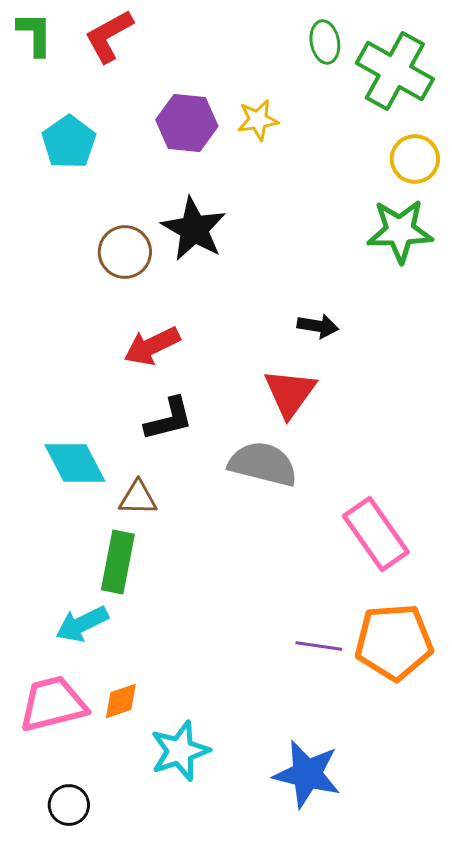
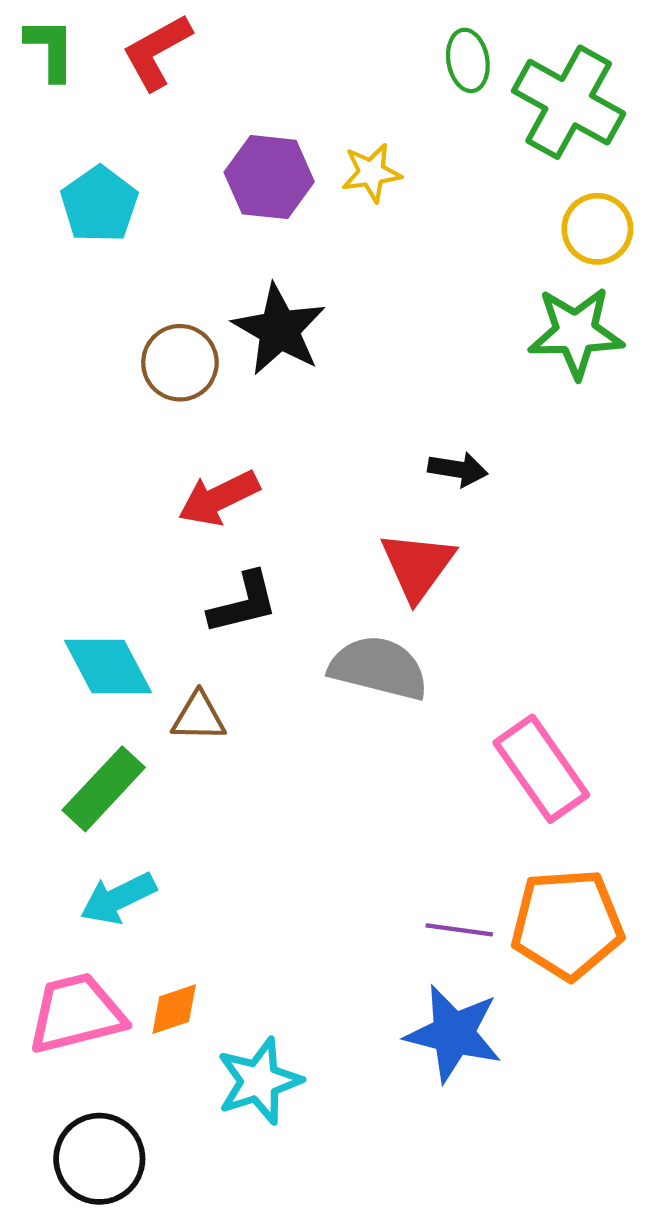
green rectangle: (118, 562) -> (104, 789), moved, turned 32
blue star: (307, 774) -> (453, 1034), moved
black circle: (69, 805) -> (99, 1159), size x1.5

